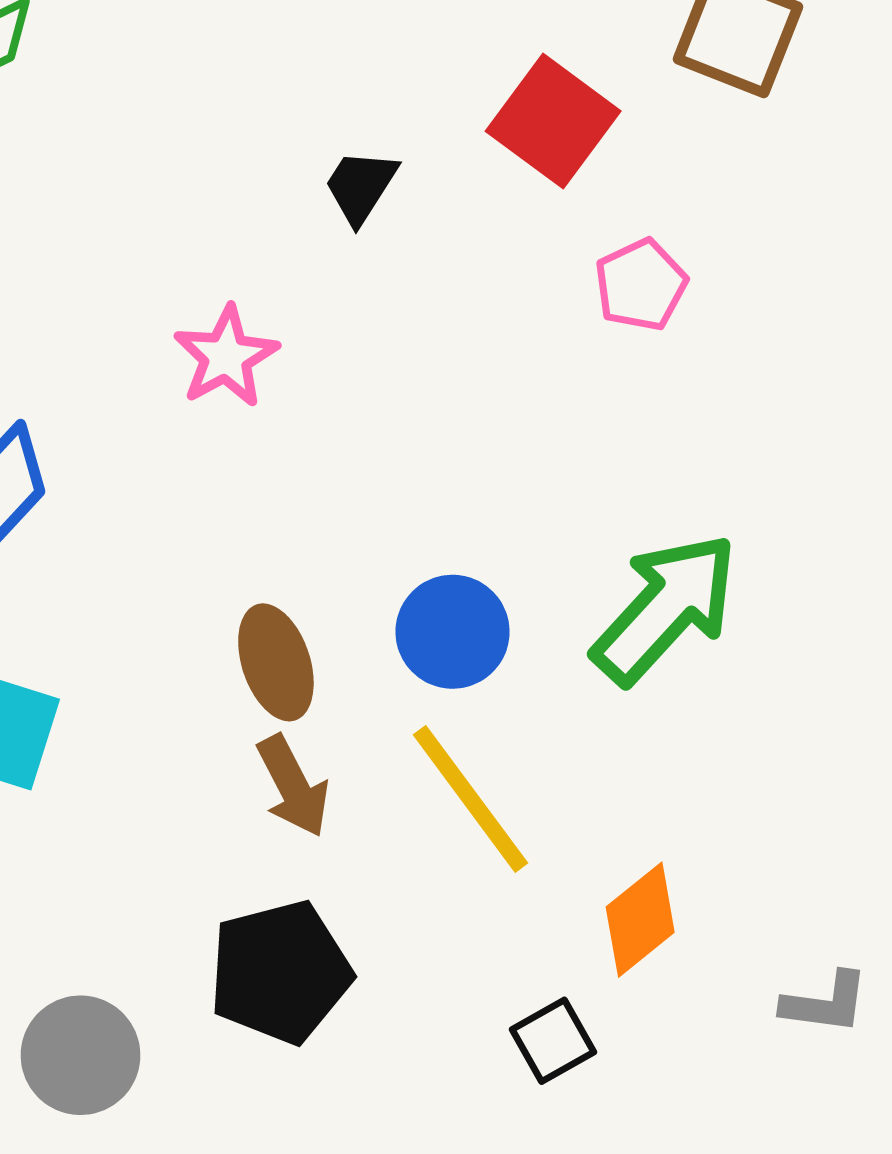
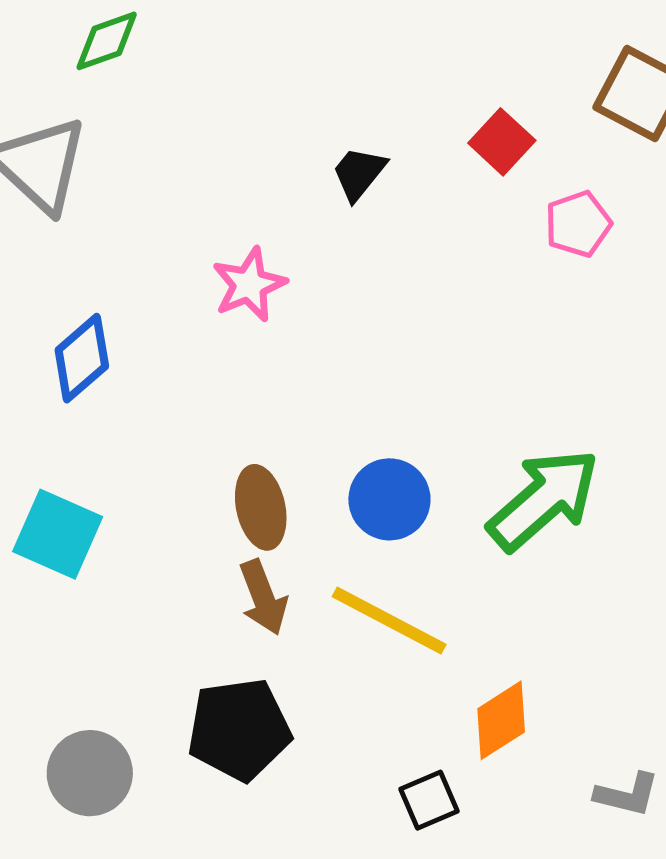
red square: (553, 121) -> (502, 142), size x0.7
pink pentagon: (641, 285) -> (578, 224), moved
yellow line: (470, 799) -> (389, 621), turned -32

